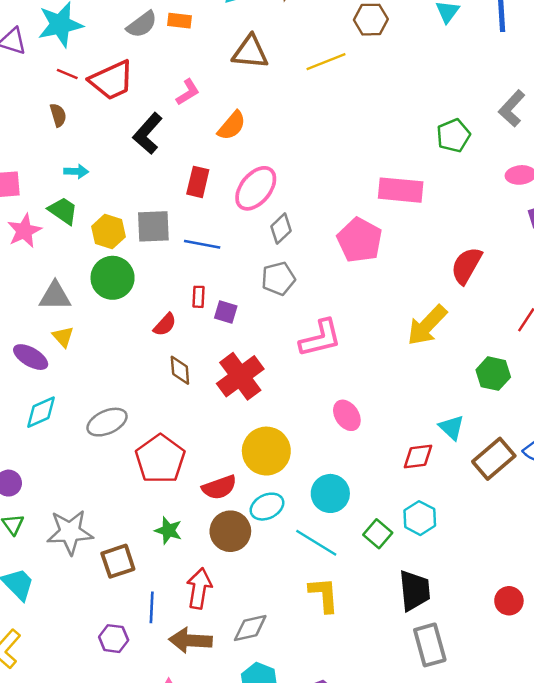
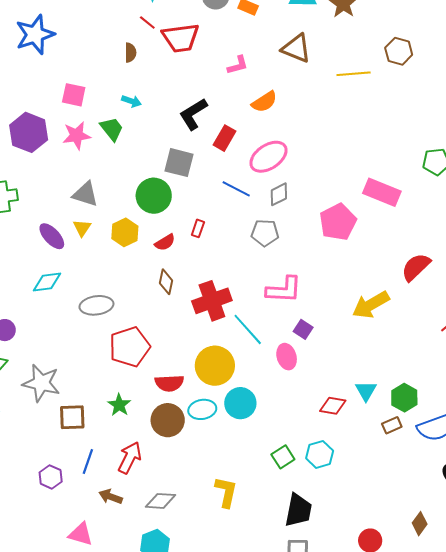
black L-shape: (148, 133) -> (193, 114), moved
yellow hexagon: (108, 232) -> (125, 232), moved
blue line: (202, 244) -> (236, 189), moved
green circle: (113, 278) -> (154, 196), moved
purple square: (226, 312) -> (303, 329), moved
green hexagon: (493, 374) -> (404, 398), moved
brown rectangle: (494, 459) -> (392, 425), size x0.6
cyan circle: (330, 493) -> (240, 403), moved
cyan line: (316, 543) -> (248, 329), moved
brown arrow: (191, 640) -> (111, 497), size x0.7

